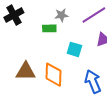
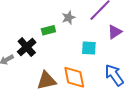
black cross: (14, 15) -> (27, 47), moved
green rectangle: (49, 28) -> (48, 30), moved

